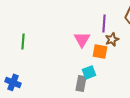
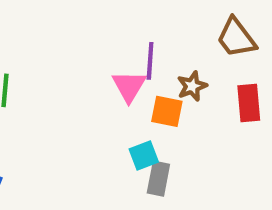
purple line: (104, 23) -> (150, 61), moved
gray rectangle: (81, 83) -> (158, 179), moved

